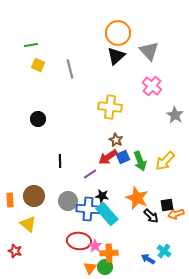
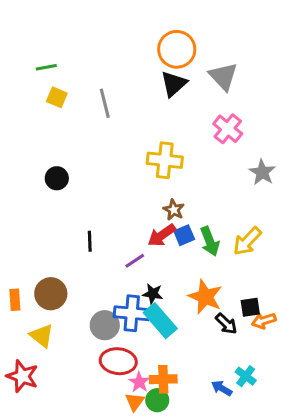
gray circle: (68, 201) -> (105, 325), moved
pink star: (95, 246) -> (139, 382), moved
red star: (15, 251) -> (22, 376), size x1.5

